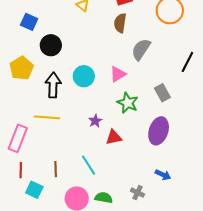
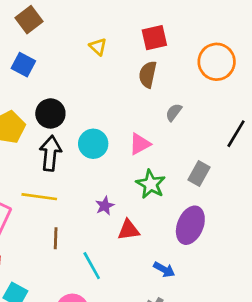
black circle: (51, 45) -> (50, 113), moved
gray semicircle: (141, 49) -> (174, 112), size x0.6
gray rectangle: (162, 93) -> (199, 173), turned 54
brown line: (56, 169) -> (56, 238), moved
blue arrow: (163, 175) -> (164, 269), moved

